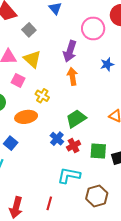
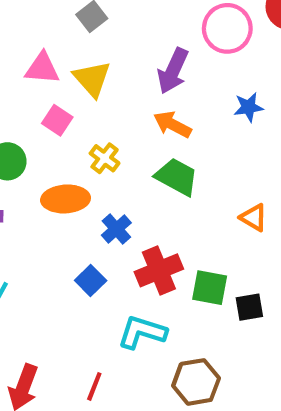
orange arrow: (72, 76) -> (173, 125), turned -60
green trapezoid: (76, 119) -> (177, 177), moved, turned 55
blue cross: (57, 139) -> (116, 229), moved
blue square: (11, 143) -> (91, 281), moved
red cross: (74, 146) -> (159, 270), size x1.5

